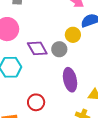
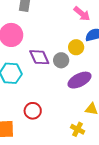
purple ellipse: (70, 80) -> (80, 80), moved, turned 70

